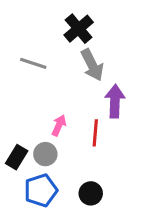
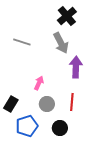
black cross: (79, 29) -> (67, 16), moved
red line: (95, 133) -> (72, 102), moved
gray circle: (45, 154) -> (47, 104), moved

